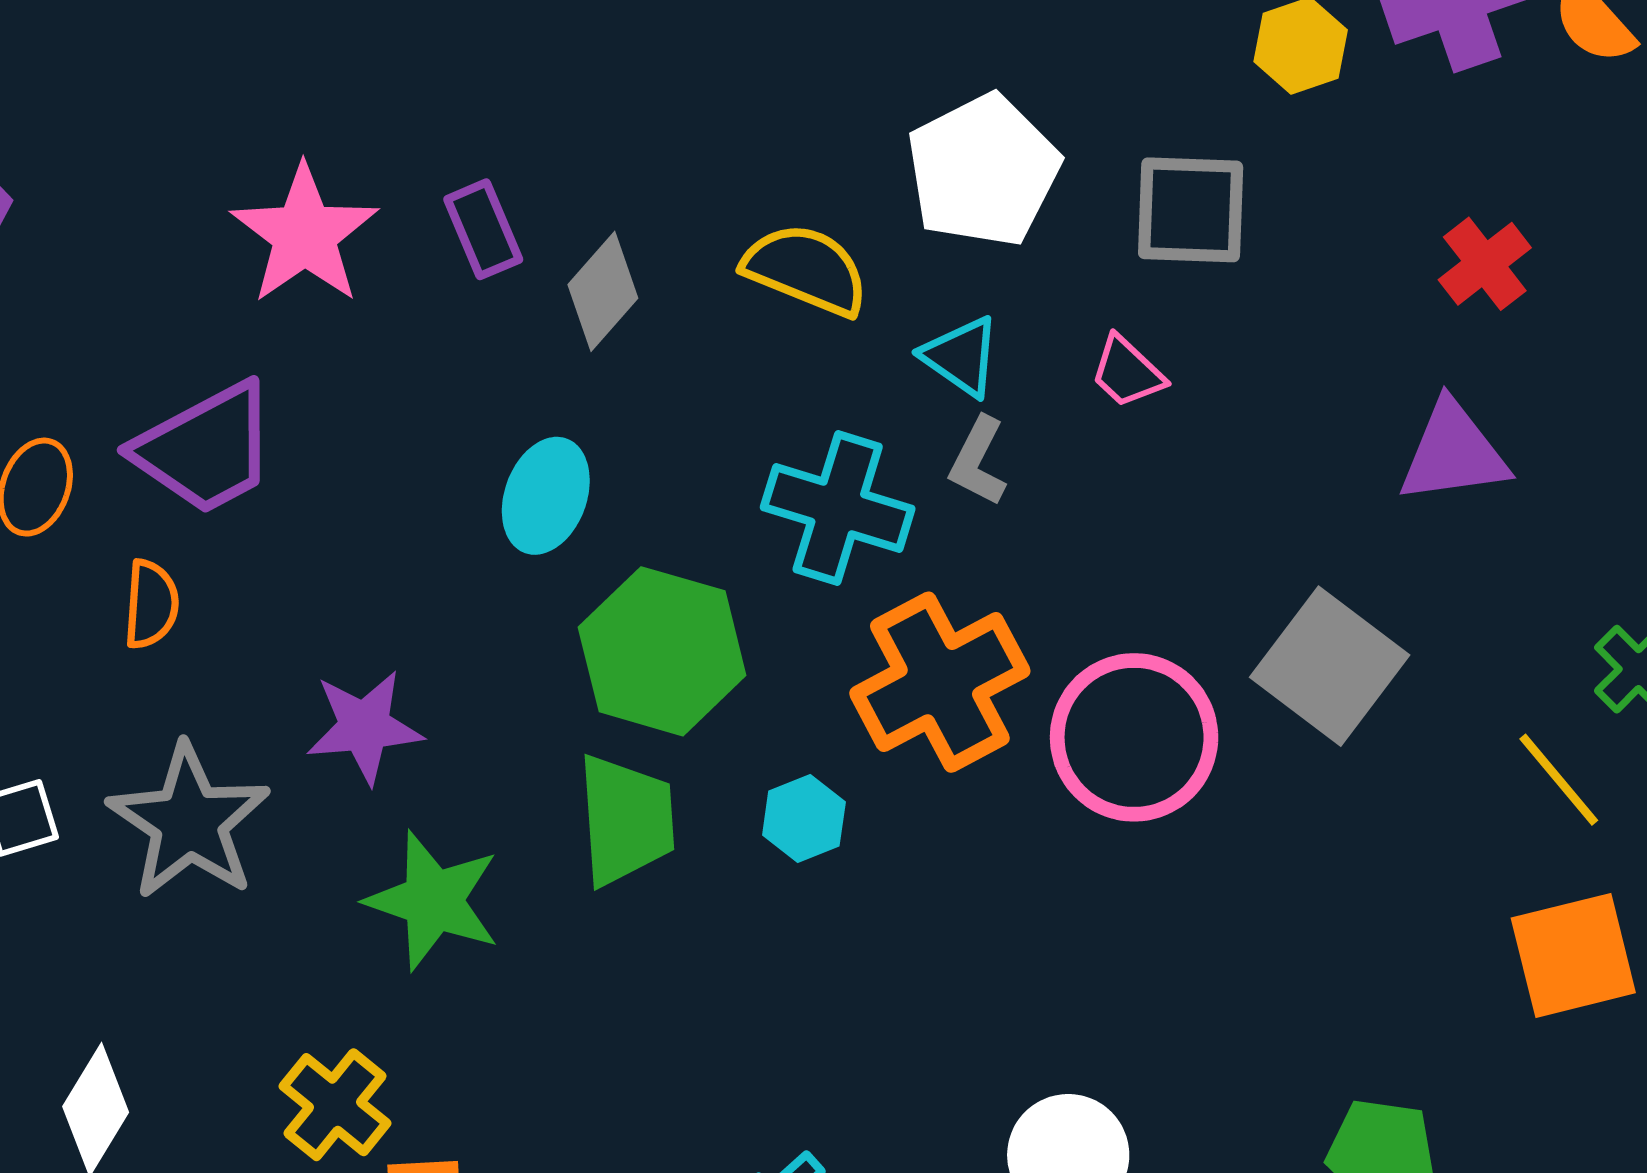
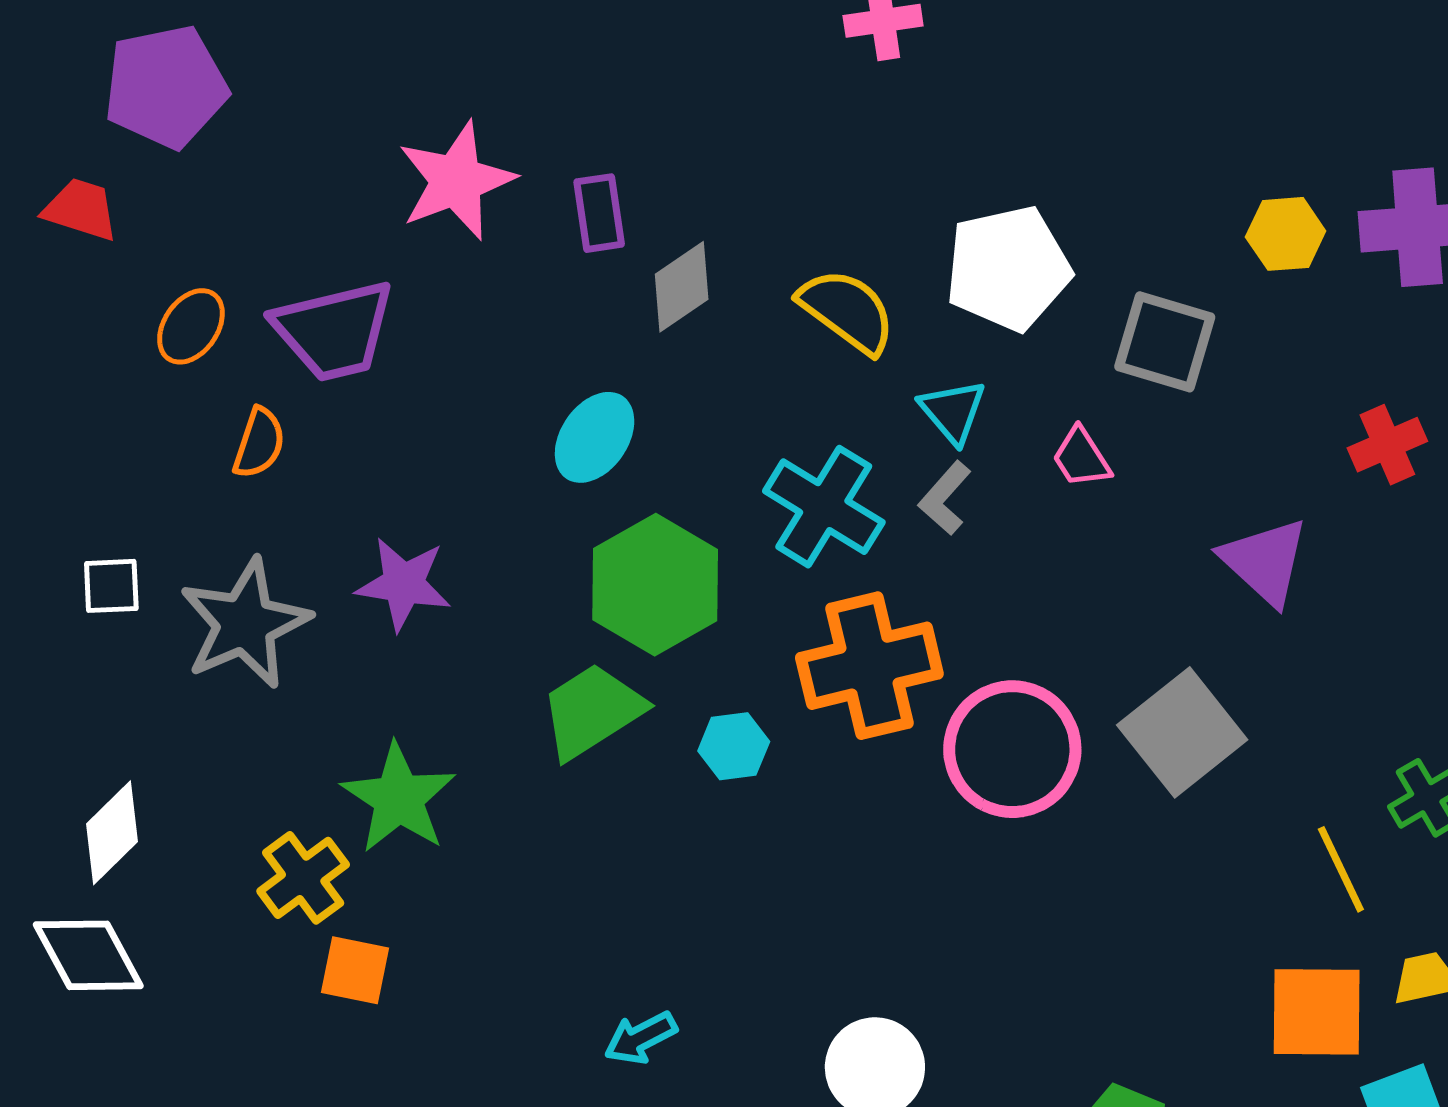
purple triangle: (1453, 453) -> (1265, 561), moved, turned 36
green trapezoid: (626, 820) -> (592, 711), turned -133
green star: (433, 901) -> (399, 798), moved

